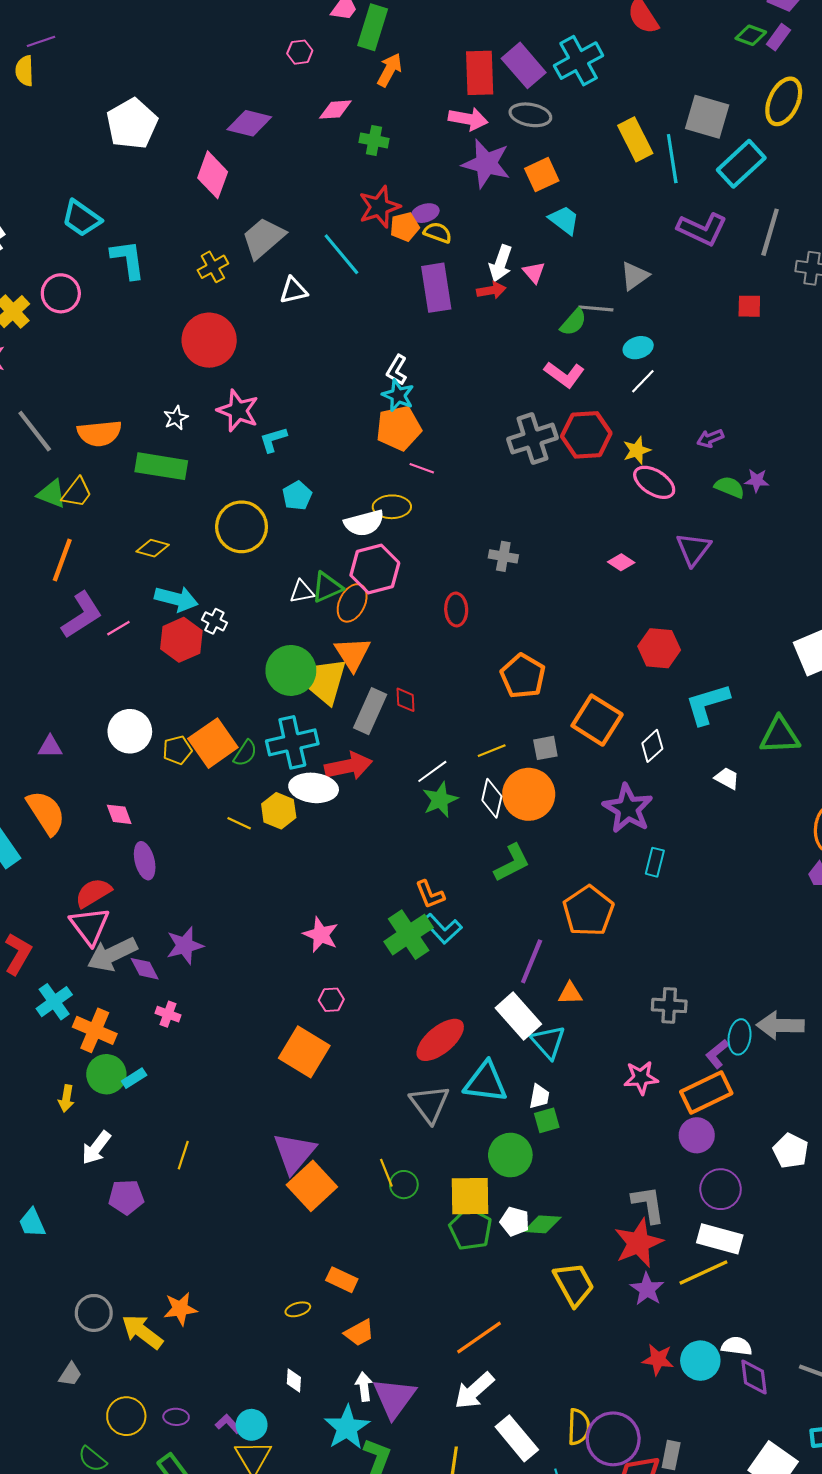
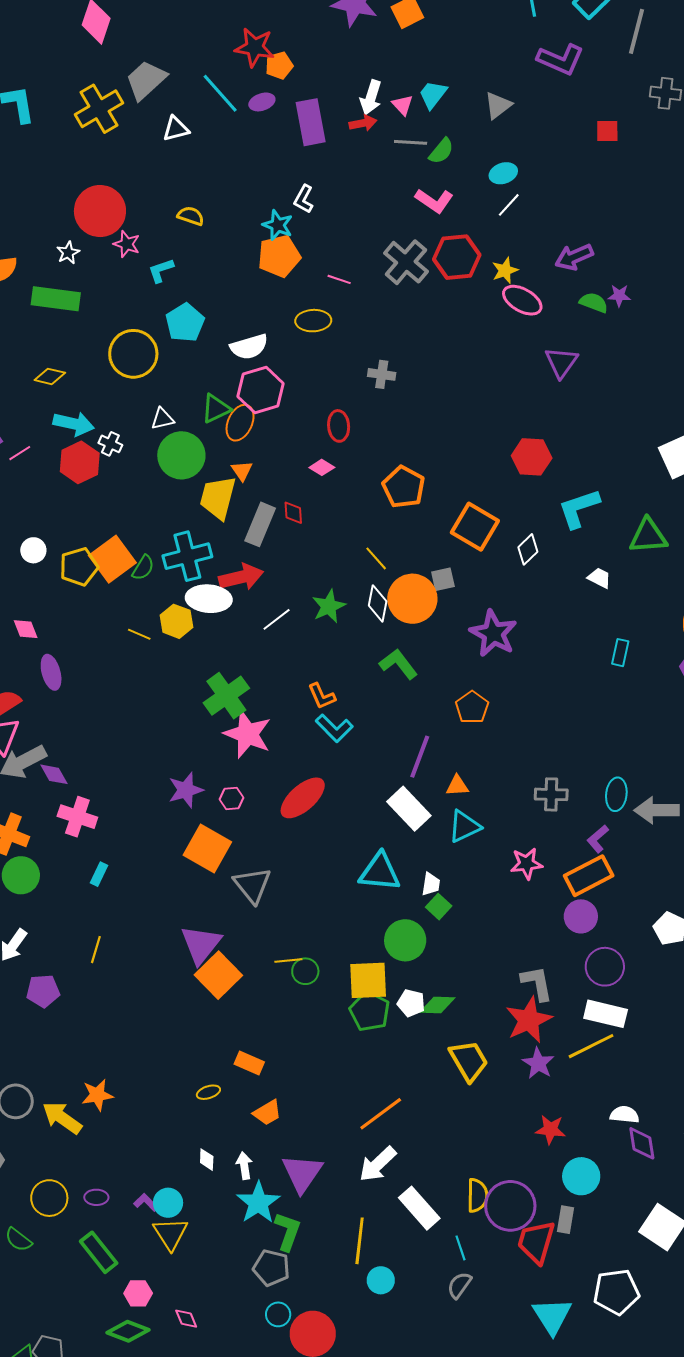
red star: (379, 207) -> (255, 47), turned 30
purple ellipse: (425, 213) -> (262, 102), moved
cyan trapezoid: (564, 220) -> (433, 95), moved, turned -88
gray line: (770, 232) -> (637, 31), moved
yellow semicircle: (438, 233) -> (191, 216), moved
yellow cross: (213, 267) -> (99, 109), size x1.6
gray line: (596, 308) -> (411, 142), moved
red circle: (209, 340) -> (100, 211), moved
white L-shape: (397, 370) -> (304, 199), moved
pink star: (238, 411) -> (127, 244), size x0.7
purple arrow: (710, 438) -> (574, 257), size x1.5
gray cross: (532, 439) -> (406, 262), turned -30
pink line: (422, 468) -> (339, 279), moved
cyan pentagon: (297, 496) -> (185, 323), size x1.4
yellow ellipse: (392, 507) -> (313, 321), moved
pink diamond: (621, 562) -> (322, 467), moved
white triangle: (302, 592) -> (162, 419), moved
orange triangle: (352, 654) -> (242, 471), size x0.6
green circle: (291, 670) -> (181, 455), moved
white circle: (130, 731) -> (33, 550), size x0.6
gray square: (545, 748) -> (443, 579), moved
yellow pentagon: (177, 750) -> (79, 567), size x1.4
yellow line: (492, 751) -> (376, 558), turned 72
white line: (432, 771) -> (277, 619), moved
purple star: (628, 808) -> (493, 633), moved
cyan rectangle: (655, 862) -> (620, 653), moved
green L-shape: (512, 863) -> (398, 664), turned -99
orange pentagon: (588, 911) -> (472, 707), size x0.7
pink star: (321, 935) -> (247, 734), moved, size x1.4
green cross: (409, 935) -> (226, 696), moved
purple star: (185, 946) -> (186, 790), moved
pink cross: (168, 1014) -> (77, 817), size x1.6
cyan ellipse: (740, 1037) -> (616, 794), moved
red ellipse: (440, 1040) -> (303, 798), moved
cyan triangle: (548, 1042) -> (464, 826), moved, turned 48
cyan rectangle: (134, 1078) -> (99, 874), moved, turned -30
gray triangle: (430, 1104) -> (252, 885), moved
green square: (547, 1120) -> (439, 907), turned -30
yellow line: (386, 1173) -> (288, 961), turned -72
cyan circle: (700, 1361) -> (581, 1176), moved
white arrow: (364, 1387) -> (244, 1166), moved

